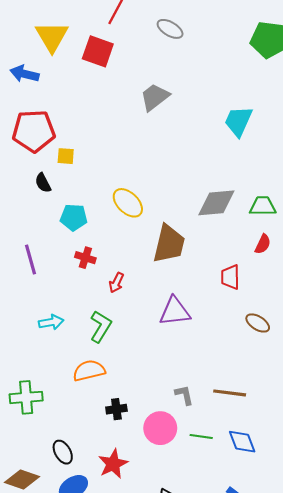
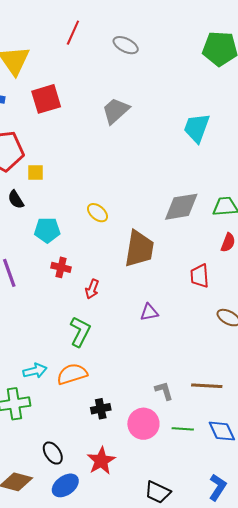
red square: (98, 51) -> (46, 99), moved, turned -32
yellow ellipse: (128, 203) -> (97, 213), size x0.7
purple triangle: (175, 311) -> (149, 312), size x0.6
cyan arrow: (51, 322) -> (35, 371), moved

